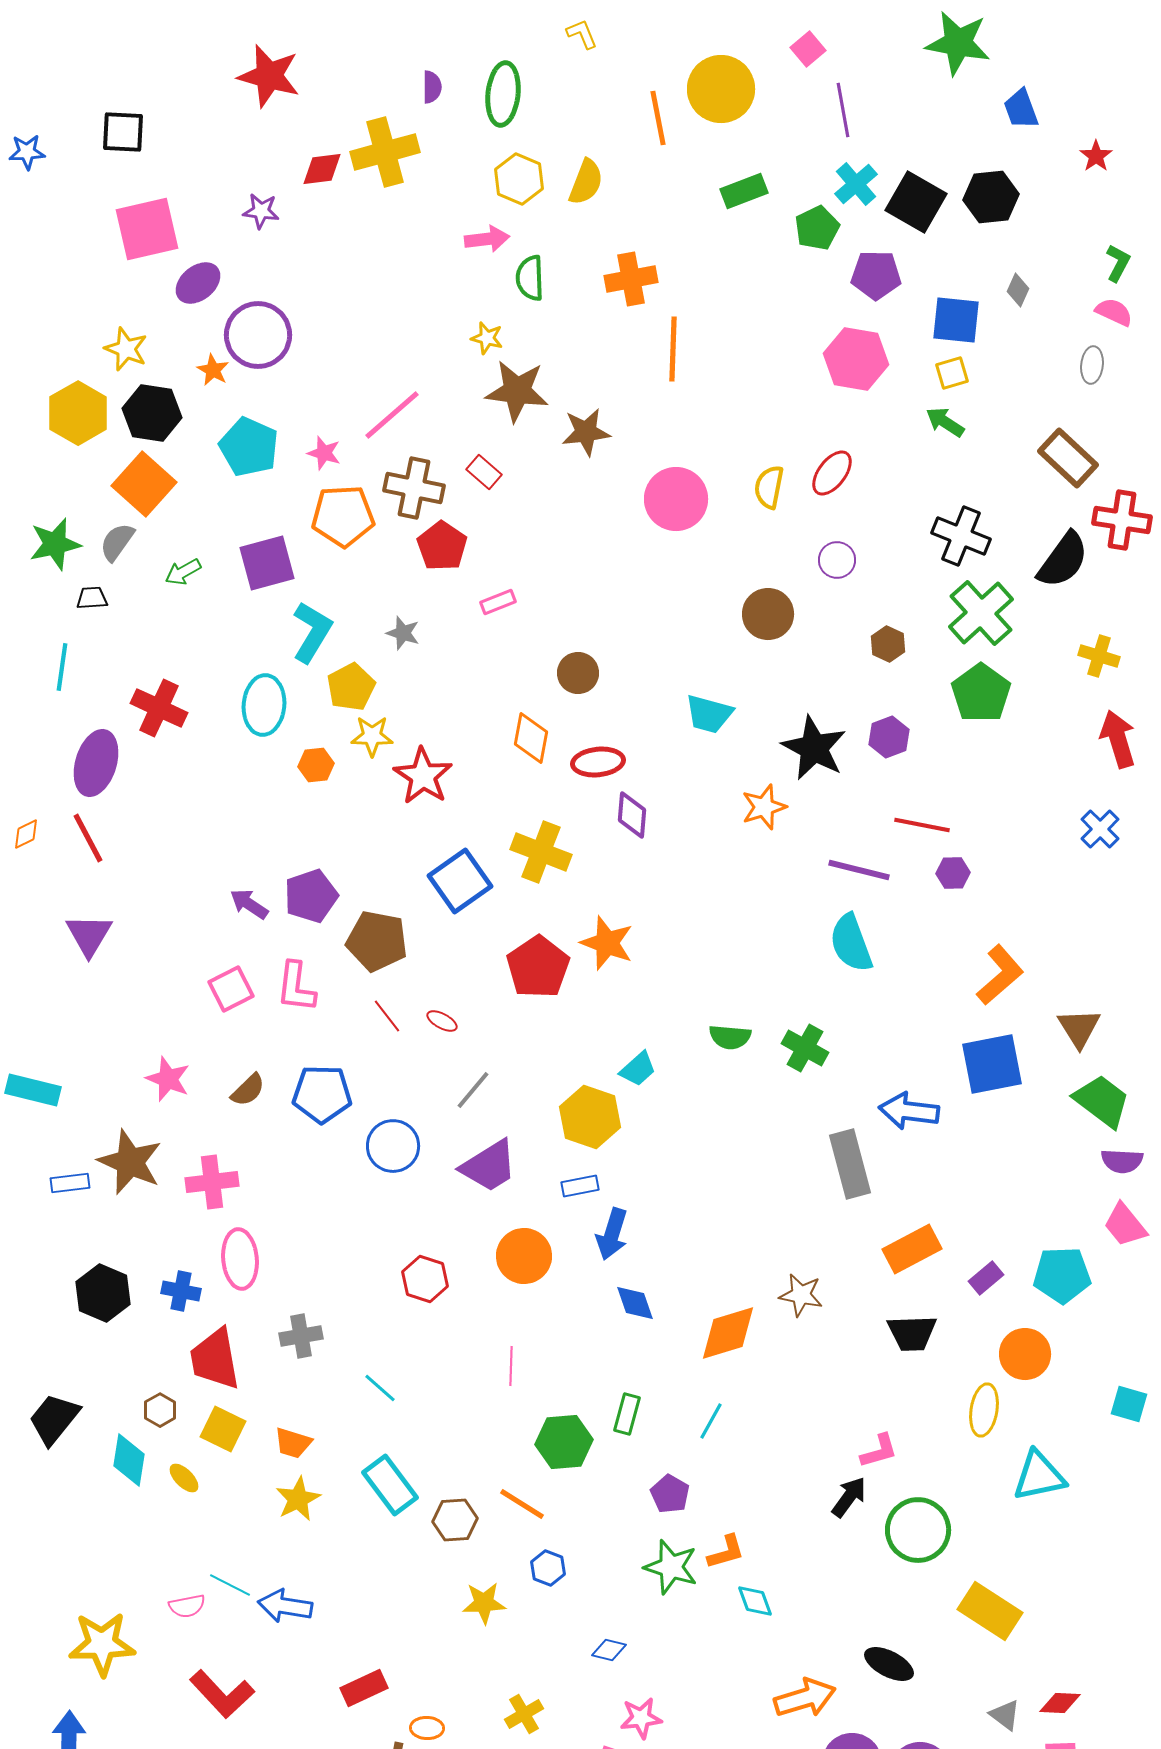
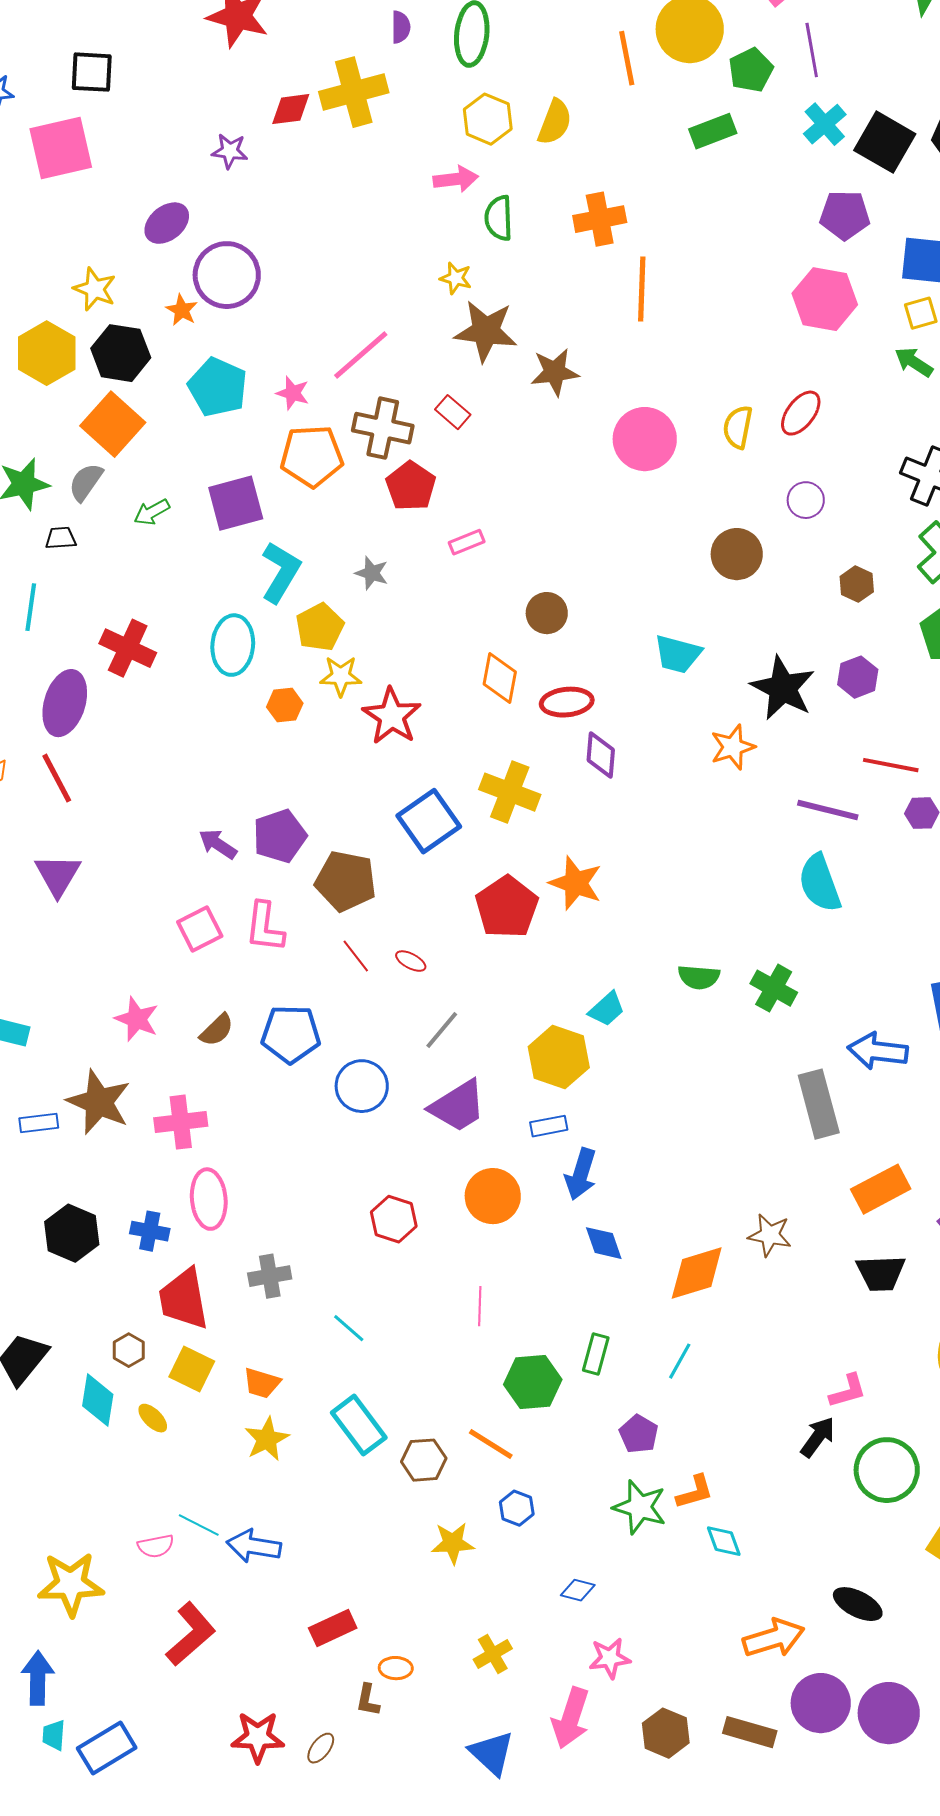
green pentagon: (817, 228) -> (751, 70), moved
pink square: (147, 229) -> (61, 148), moved
red L-shape: (222, 1694) -> (191, 1634), turned -88

